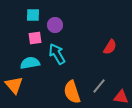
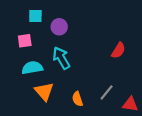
pink square: (35, 38) -> (25, 41), moved
orange triangle: (14, 85) -> (44, 91), moved
orange semicircle: (72, 92) -> (77, 99), size x0.6

